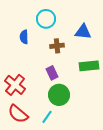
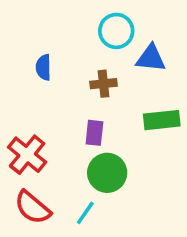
cyan circle: (46, 19) -> (116, 31), moved
purple rectangle: (52, 73) -> (94, 133), turned 32

